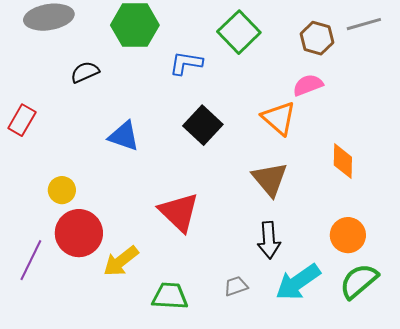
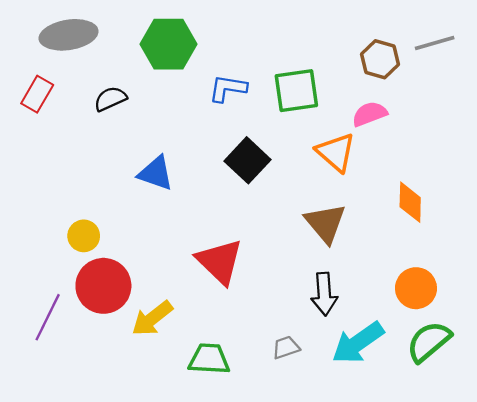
green square: (239, 32) -> (296, 91), moved, turned 36
red rectangle: (22, 120) -> (37, 94), moved

